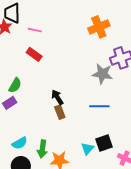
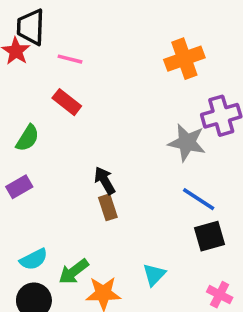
green semicircle: (15, 85) -> (28, 138), moved
blue line: (99, 106) -> (199, 199), moved, turned 30
black square: (104, 143) -> (209, 236), moved
green arrow: (42, 149) -> (74, 272), turned 42

